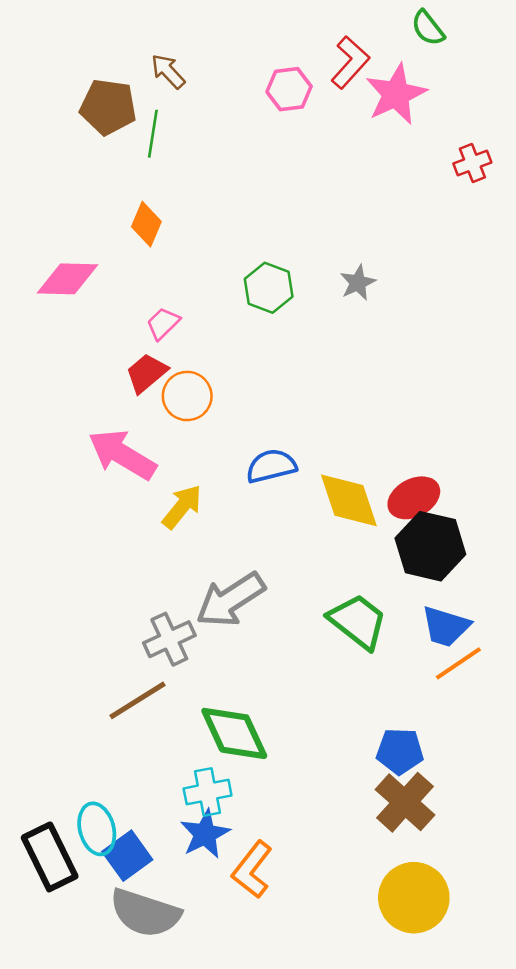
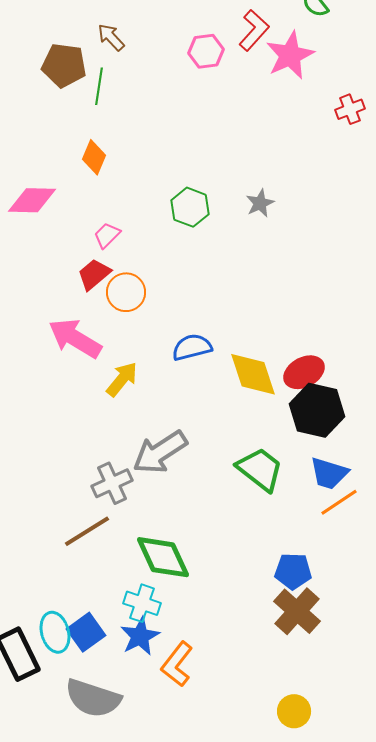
cyan cross: (208, 792) -> (142, 603), turned 30
blue square: (127, 856) -> (86, 632), moved
yellow circle: (414, 898) -> (294, 711), moved, size x0.6

